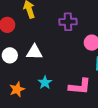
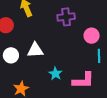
cyan star: (45, 83) -> (55, 74), moved

